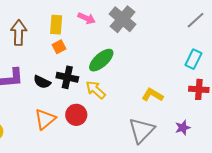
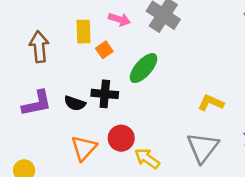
orange square: (59, 47) -> (104, 50), moved
yellow arrow: (96, 90) -> (147, 158), moved

